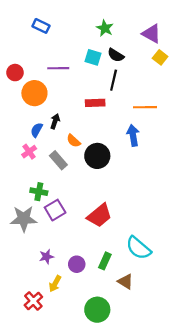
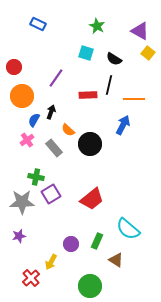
black semicircle: (116, 55) -> (114, 59), moved
purple line: (58, 68) -> (56, 78), moved, turned -54
black line: (114, 80) -> (109, 85), moved
orange circle: (34, 93) -> (22, 96), moved
blue arrow: (133, 135) -> (123, 125), turned 36
purple star: (46, 257) -> (19, 236), moved

